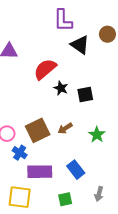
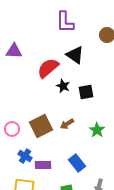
black triangle: (80, 45) -> (75, 55), moved
blue cross: (20, 153) -> (25, 156), moved
purple rectangle: (40, 172) -> (43, 165), size x0.7

